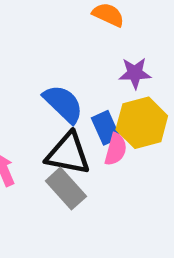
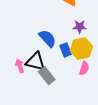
pink semicircle: (116, 149) -> (84, 68), moved
black triangle: (68, 154) -> (35, 62), moved

